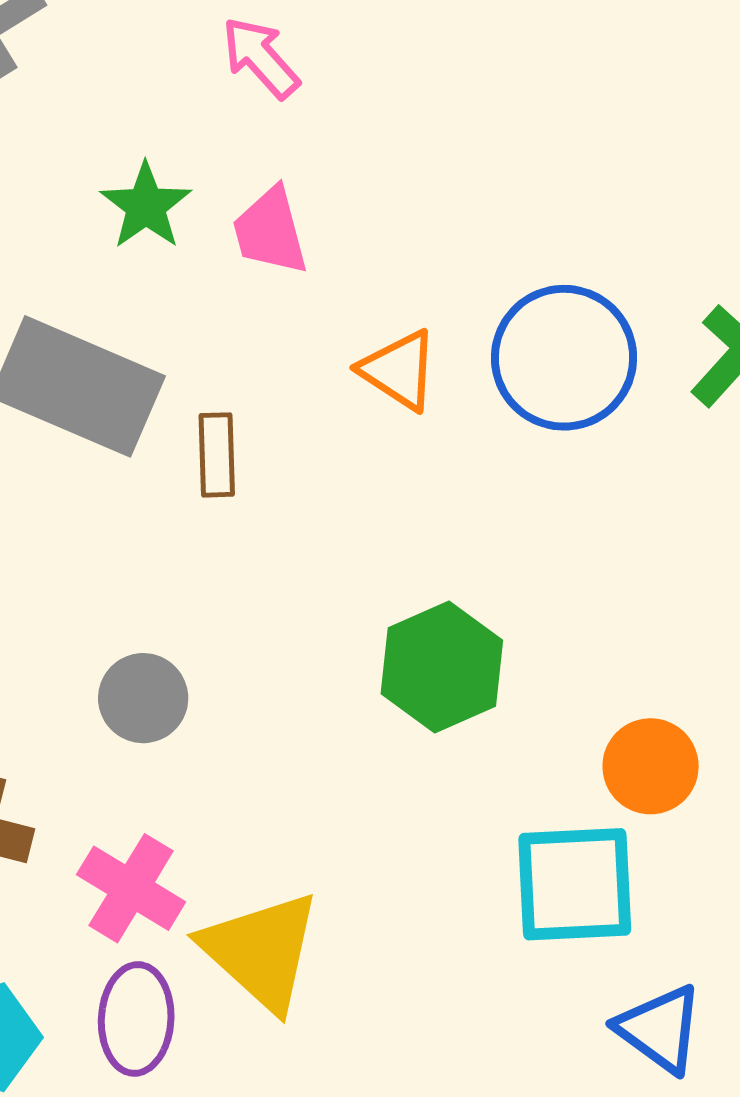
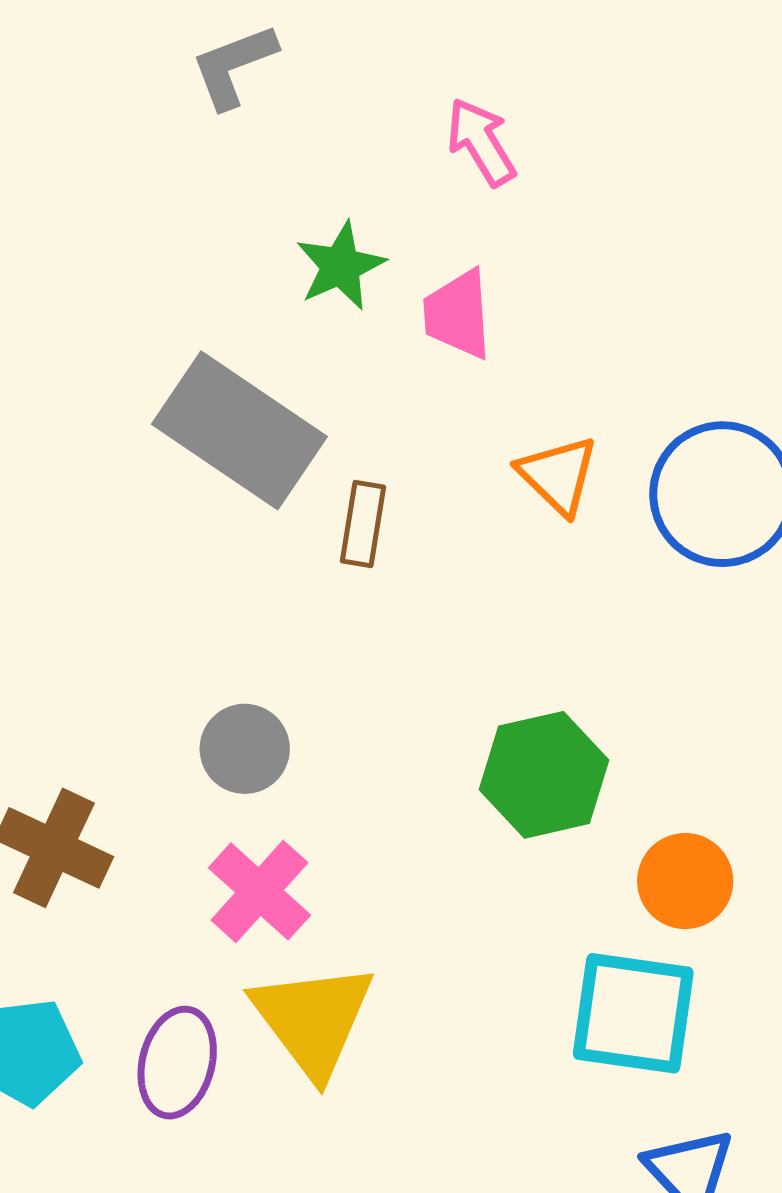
orange circle: (651, 766) -> (685, 881), moved
pink cross: (131, 888) -> (260, 891), moved

